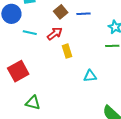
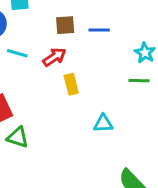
brown square: (61, 12) -> (65, 25), turned 32
green triangle: (33, 103) -> (18, 137), moved

